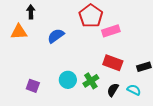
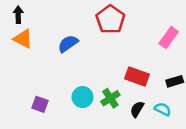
black arrow: (31, 12) -> (18, 15), moved
pink rectangle: (111, 31) -> (169, 38), moved, turned -36
orange triangle: (19, 32) -> (23, 39), turned 30

